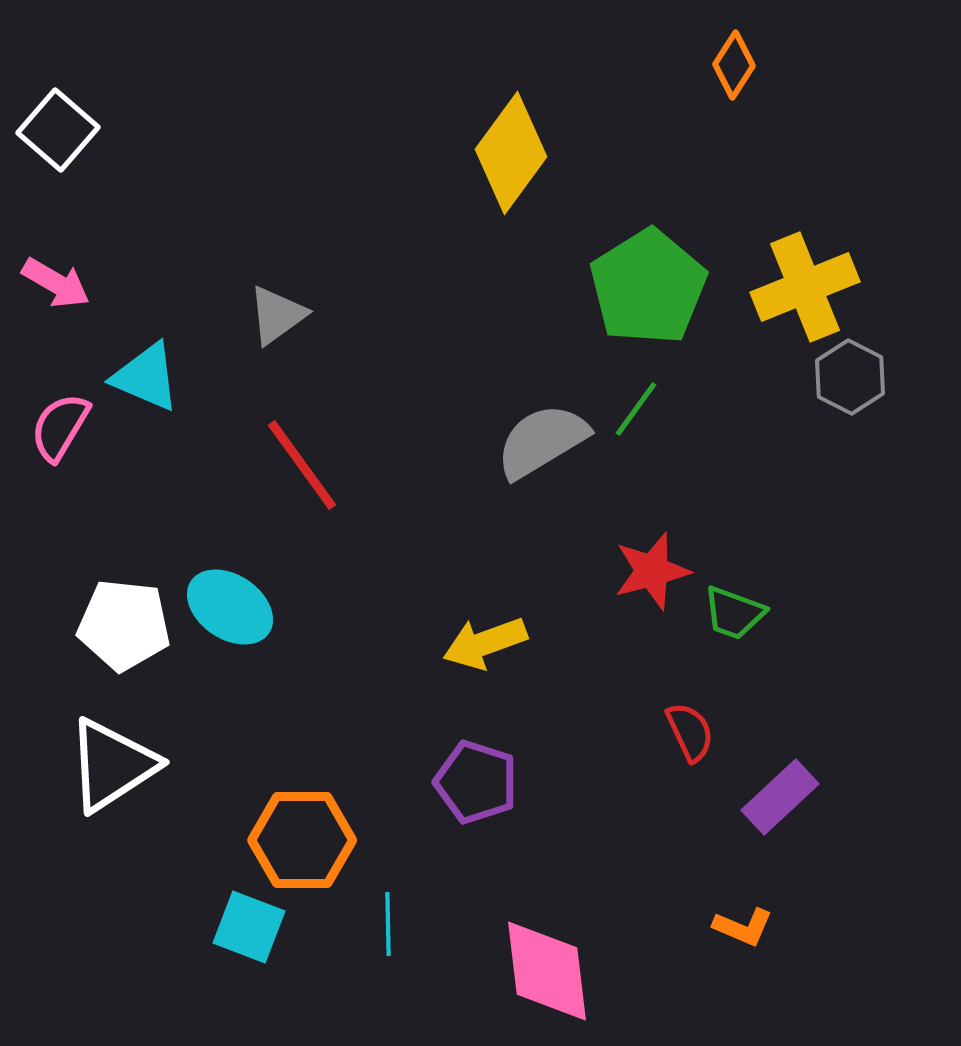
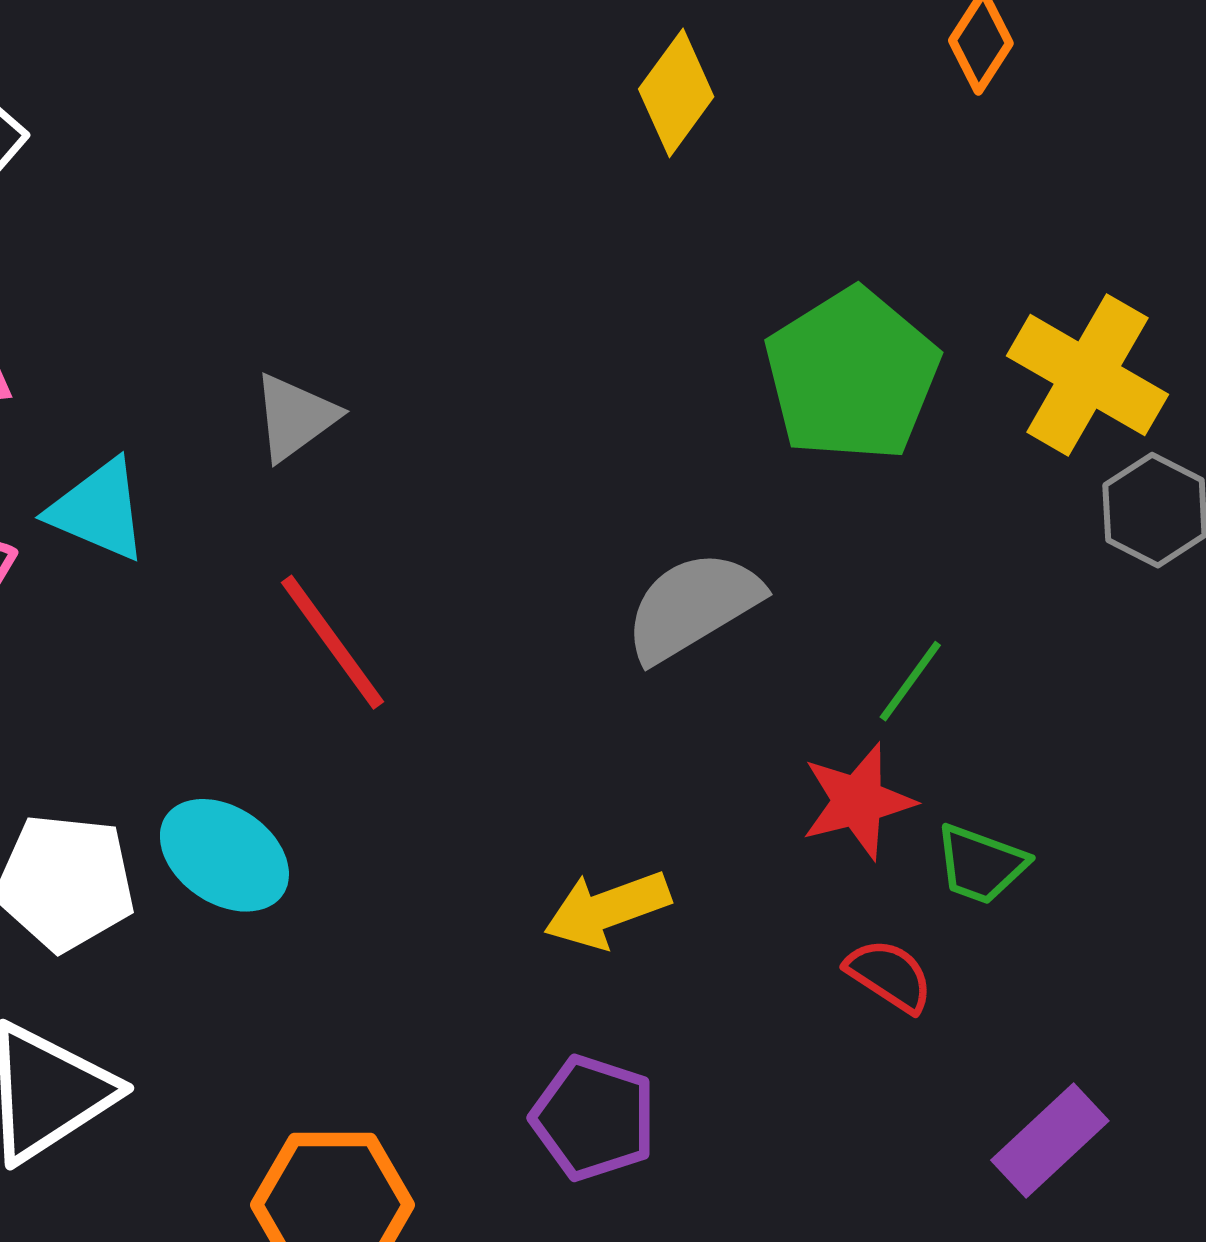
yellow diamond: (511, 153) -> (676, 93), moved, size x0.7
yellow cross: (805, 287) -> (1087, 375), turned -38
green line: (636, 409) -> (910, 681), moved
red semicircle: (690, 732) -> (889, 975), moved, turned -32

